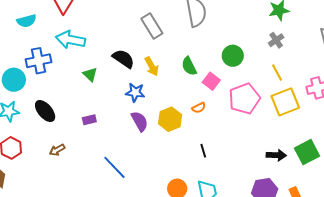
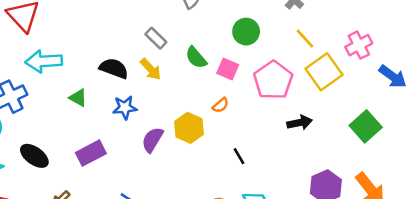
gray rectangle: (152, 26) -> (156, 38), moved, size x0.7
blue star: (135, 92) -> (125, 107), moved
purple rectangle: (89, 120) -> (91, 153), size x1.6
purple semicircle: (140, 121) -> (152, 140), turned -105
black arrow: (276, 155) -> (300, 123), moved

